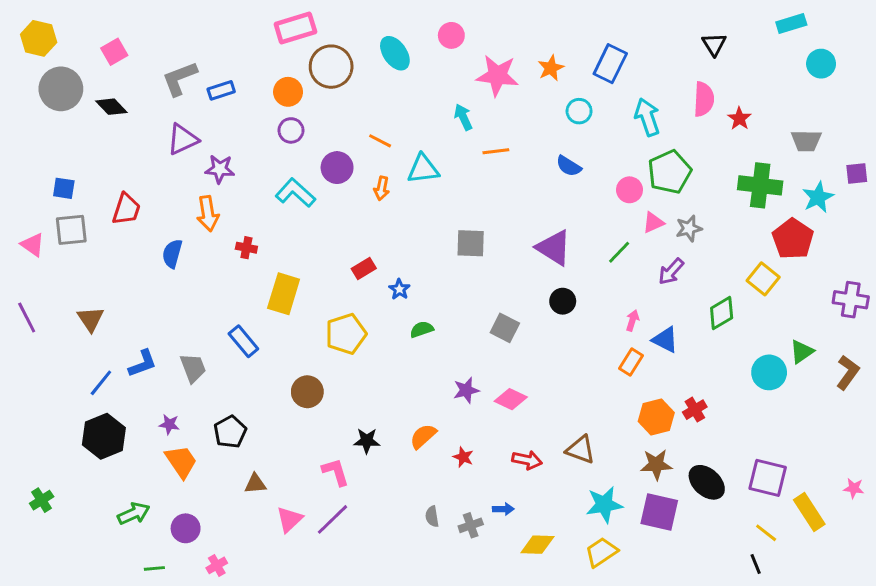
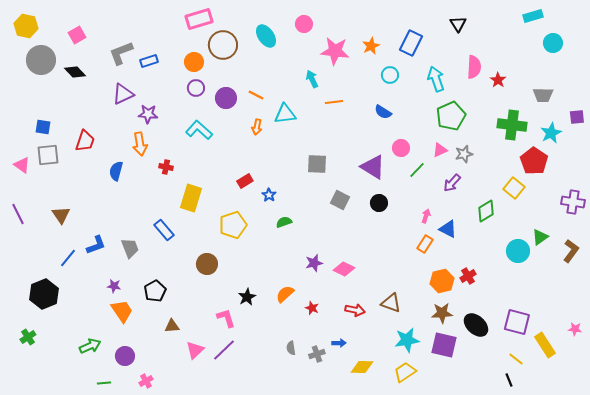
black triangle: (714, 44) -> (458, 24), moved
purple circle: (337, 168) -> (226, 98), moved
pink circle: (630, 190) -> (401, 148), moved
gray square: (505, 328) -> (340, 200), moved
black hexagon: (104, 436) -> (44, 294), moved
black star: (367, 441) -> (247, 297), turned -30

